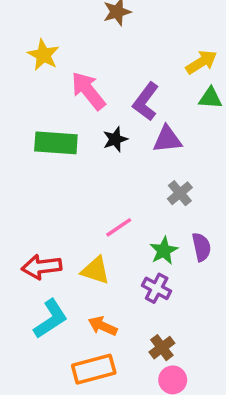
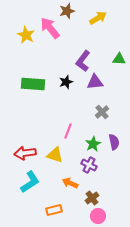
yellow arrow: (201, 62) -> (98, 18), moved
pink arrow: (88, 91) -> (50, 28), moved
pink line: (119, 227) -> (68, 131), turned -35
orange arrow: (103, 326) -> (70, 183), moved
orange rectangle: (94, 369) -> (54, 210), size x0.7

